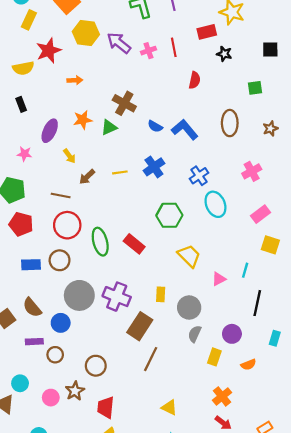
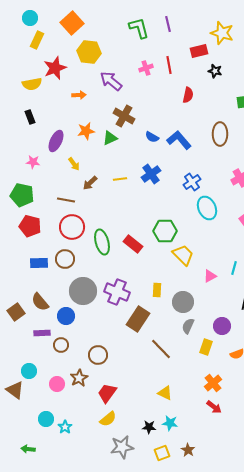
purple arrow: (119, 43) -> (111, 81), moved
green hexagon: (169, 215) -> (165, 231), moved
brown line: (151, 359) -> (161, 349), moved, turned -70
red trapezoid: (106, 407) -> (107, 393), turned 30

